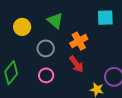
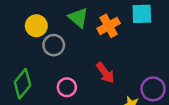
orange cross: (79, 41) -> (109, 26), moved
gray circle: (46, 48) -> (54, 45), moved

